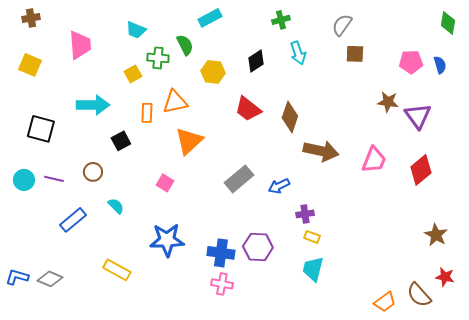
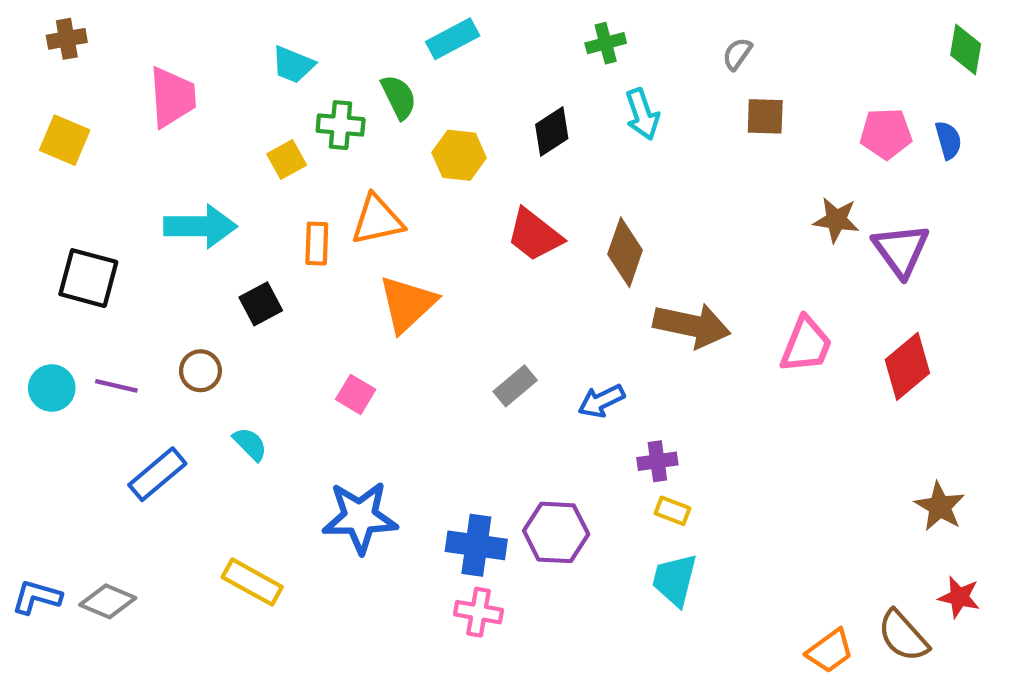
gray semicircle: (342, 25) -> (737, 54), size x0.7
gray rectangle: (239, 179) -> (515, 386), size x0.7

